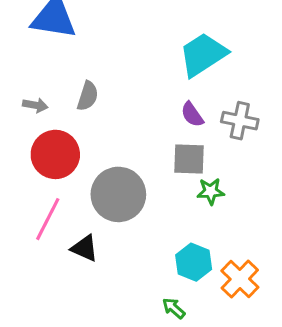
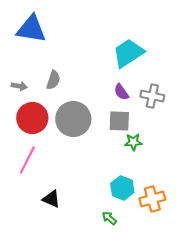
gray circle: (118, 194) -> (73, 119), moved
black triangle: (85, 248) -> (51, 199), moved
orange cross: (240, 279) -> (152, 199), turned 30

